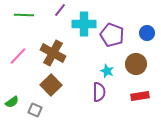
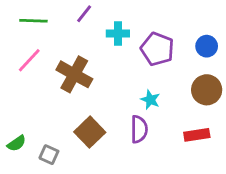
cyan cross: (84, 24) -> (118, 33), size x0.7
pink line: (18, 56) -> (29, 60), moved
brown circle: (136, 64) -> (207, 90), moved
brown square: (51, 85) -> (90, 132), moved

